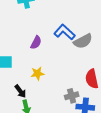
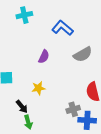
blue L-shape: (64, 32) -> (63, 28), moved
purple semicircle: (36, 42) -> (44, 57), moved

